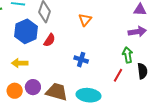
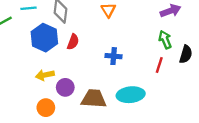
black semicircle: (142, 71) -> (186, 54), turned 35
purple circle: (33, 87) -> (65, 87), moved

